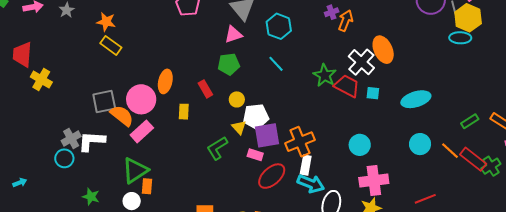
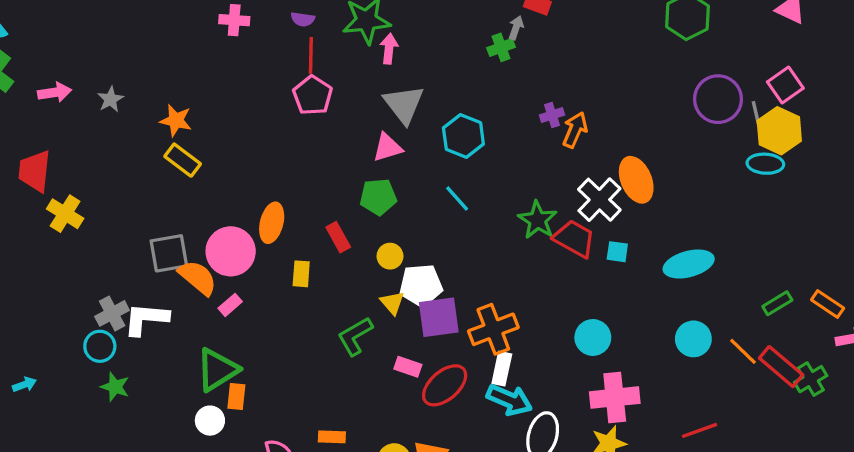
pink rectangle: (142, 131) -> (230, 305), size x0.6
pink rectangle: (255, 155) -> (408, 367), moved
green star: (91, 197) -> (115, 387), moved

